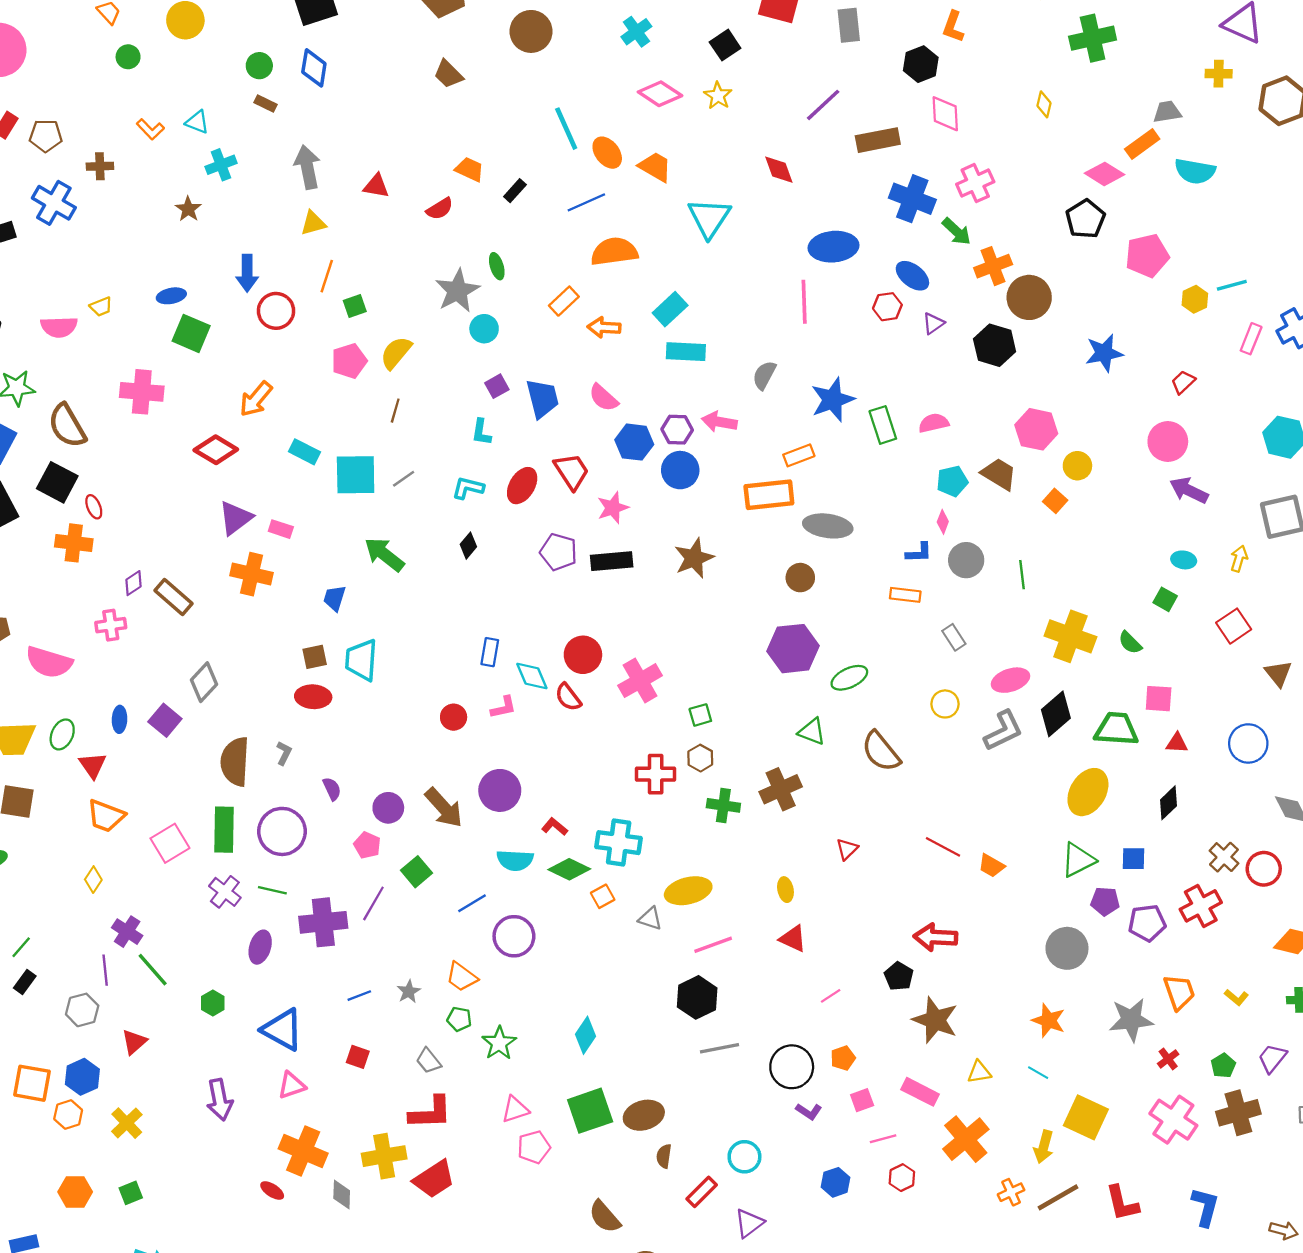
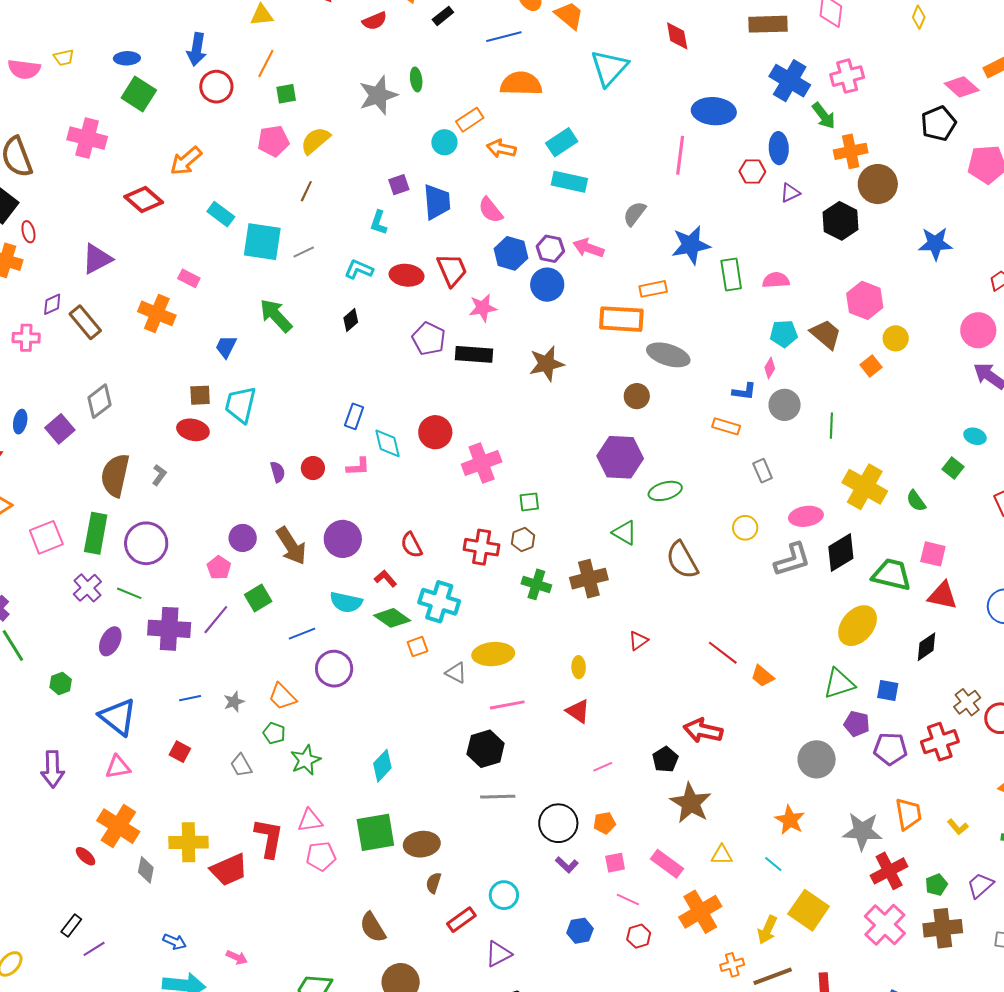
blue ellipse: (912, 276) -> (779, 148), turned 40
cyan circle: (484, 329) -> (444, 142), moved
red ellipse: (522, 486) -> (407, 275), turned 56
purple triangle: (235, 518) -> (97, 259), moved
red semicircle: (568, 697) -> (412, 545), moved
red triangle: (1177, 743) -> (942, 596), size x1.5
purple semicircle: (332, 789) -> (278, 472), moved
red cross: (1168, 1059) -> (889, 871), size x1.8
red L-shape: (431, 1113) -> (269, 838), moved, turned -87
pink line: (883, 1139) -> (628, 899), turned 30

